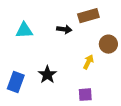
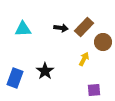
brown rectangle: (88, 16) -> (84, 27), moved, turned -30
purple square: (85, 95) -> (94, 90), moved

